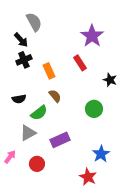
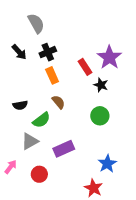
purple star: (92, 36) -> (109, 57), moved
black arrow: (21, 40) -> (19, 52), moved
black cross: (24, 60) -> (48, 52), moved
black star: (110, 80) -> (101, 85), moved

